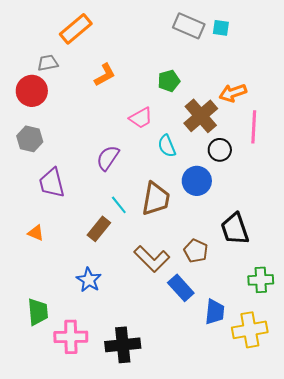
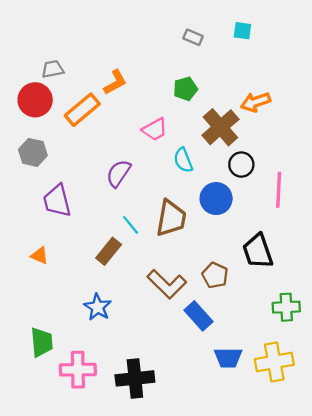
gray rectangle: (189, 26) -> (193, 37), moved, size x0.6
orange rectangle: (76, 29) -> (82, 110), moved
pink line: (254, 127) -> (279, 190), moved
blue trapezoid: (215, 312) -> (228, 358), moved, turned 84

